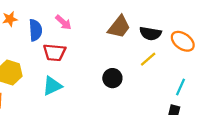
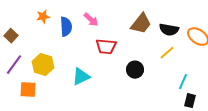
red trapezoid: (54, 52) -> (106, 47), moved
cyan line: (180, 87) -> (183, 82), moved

